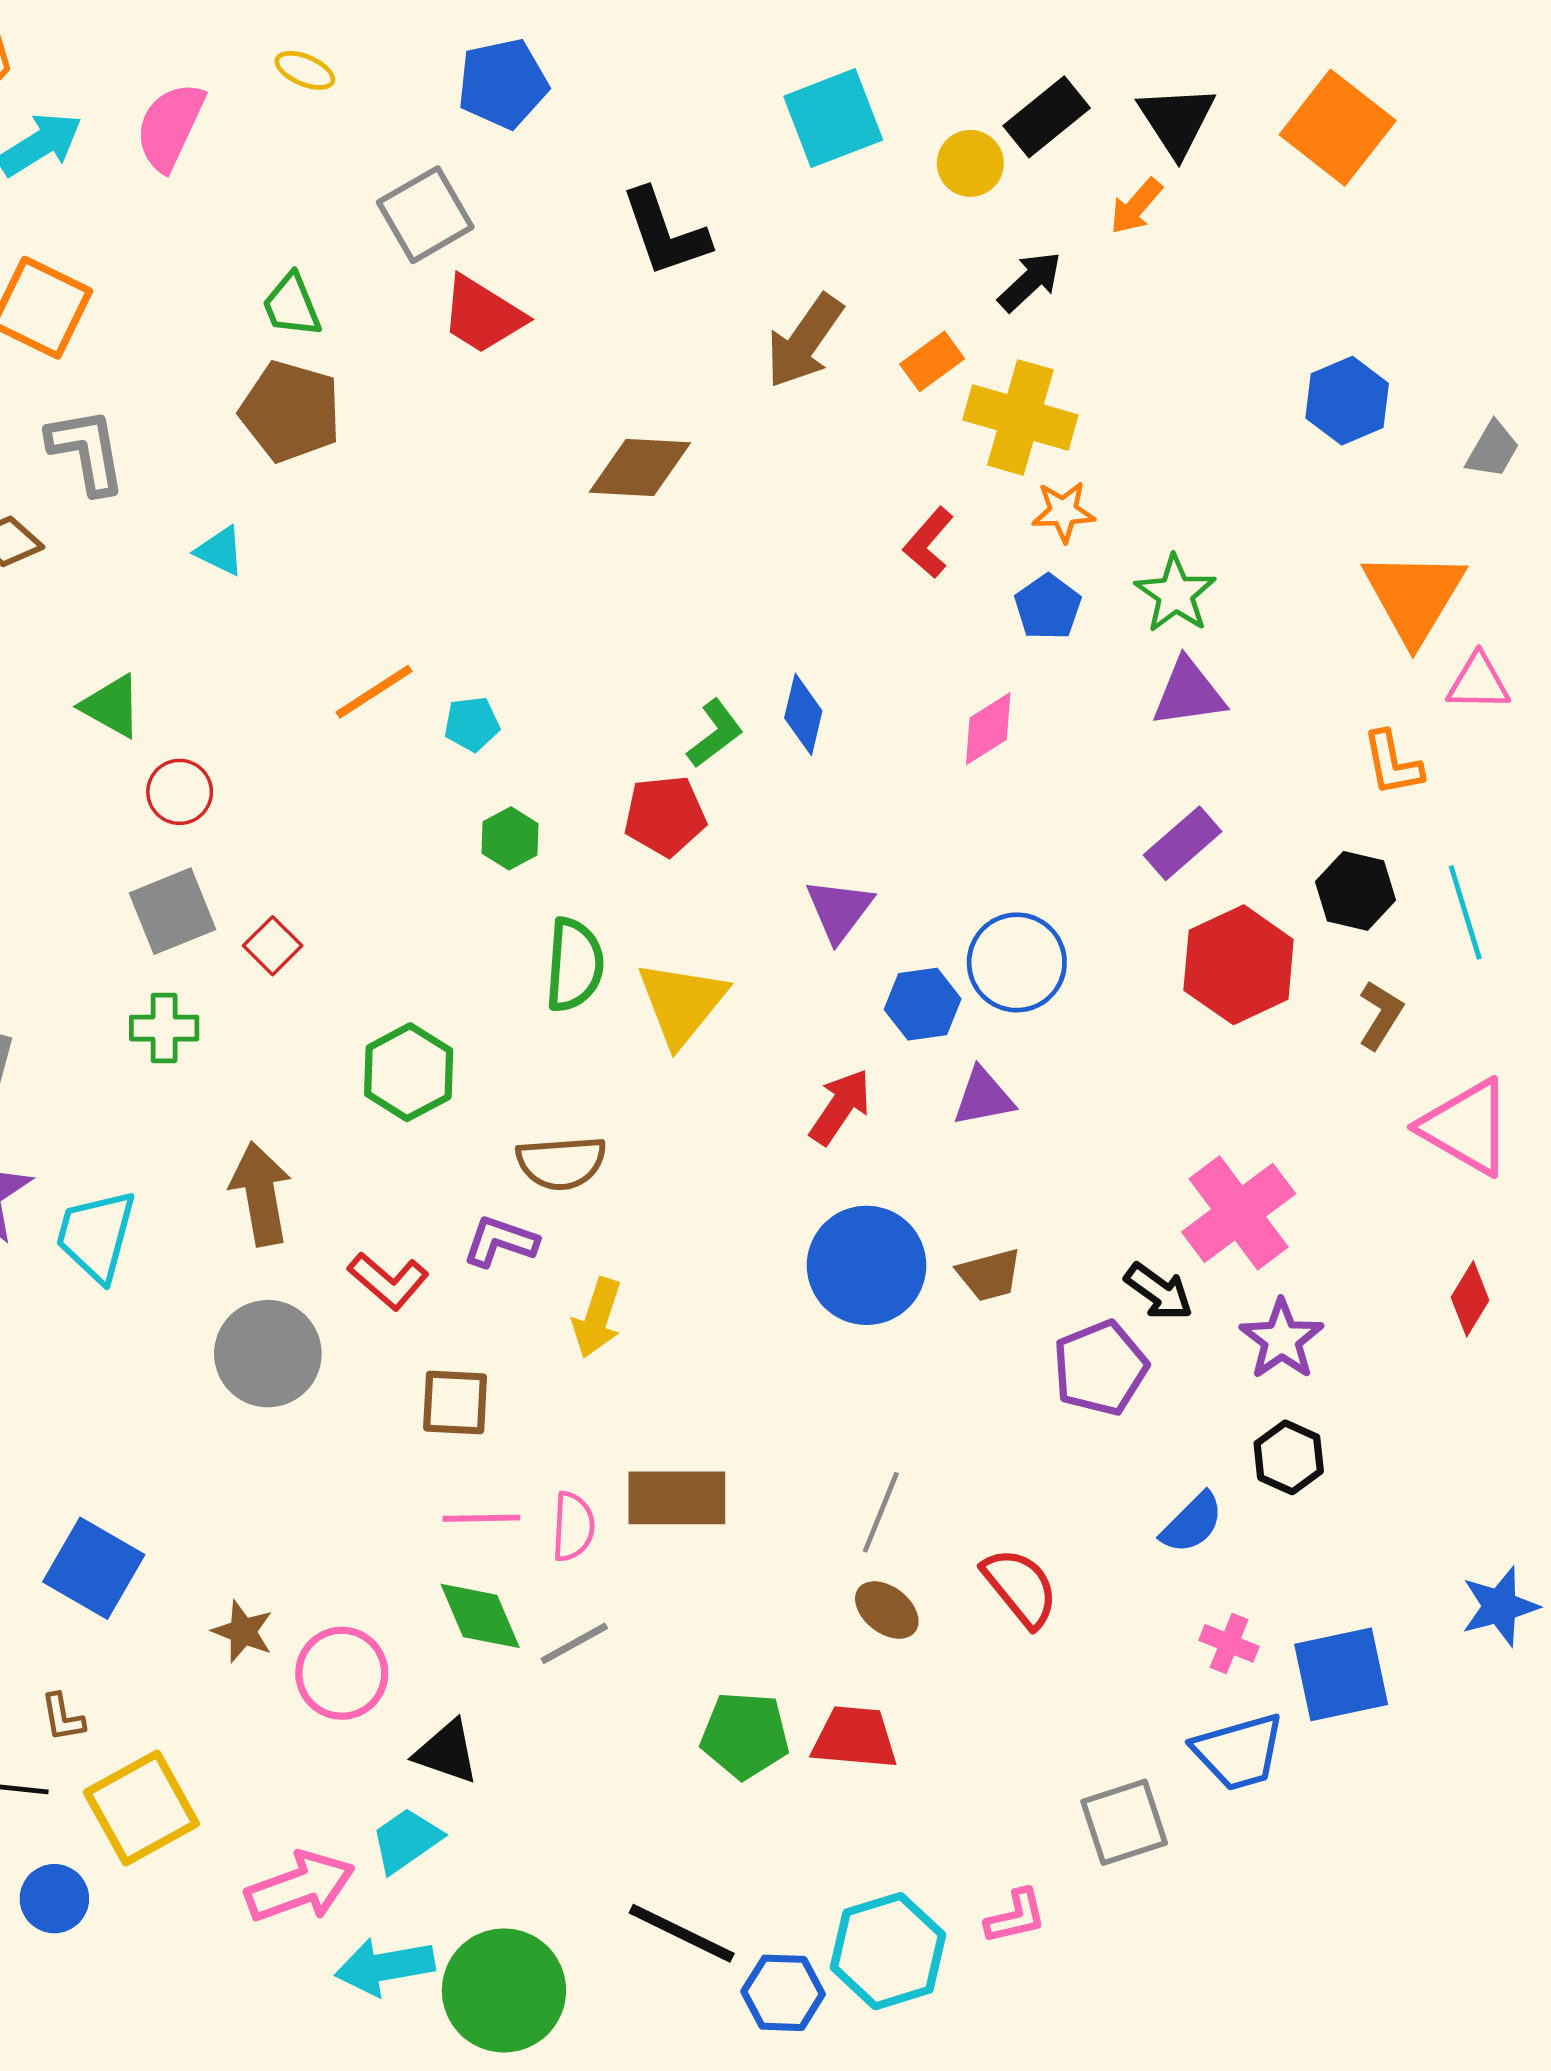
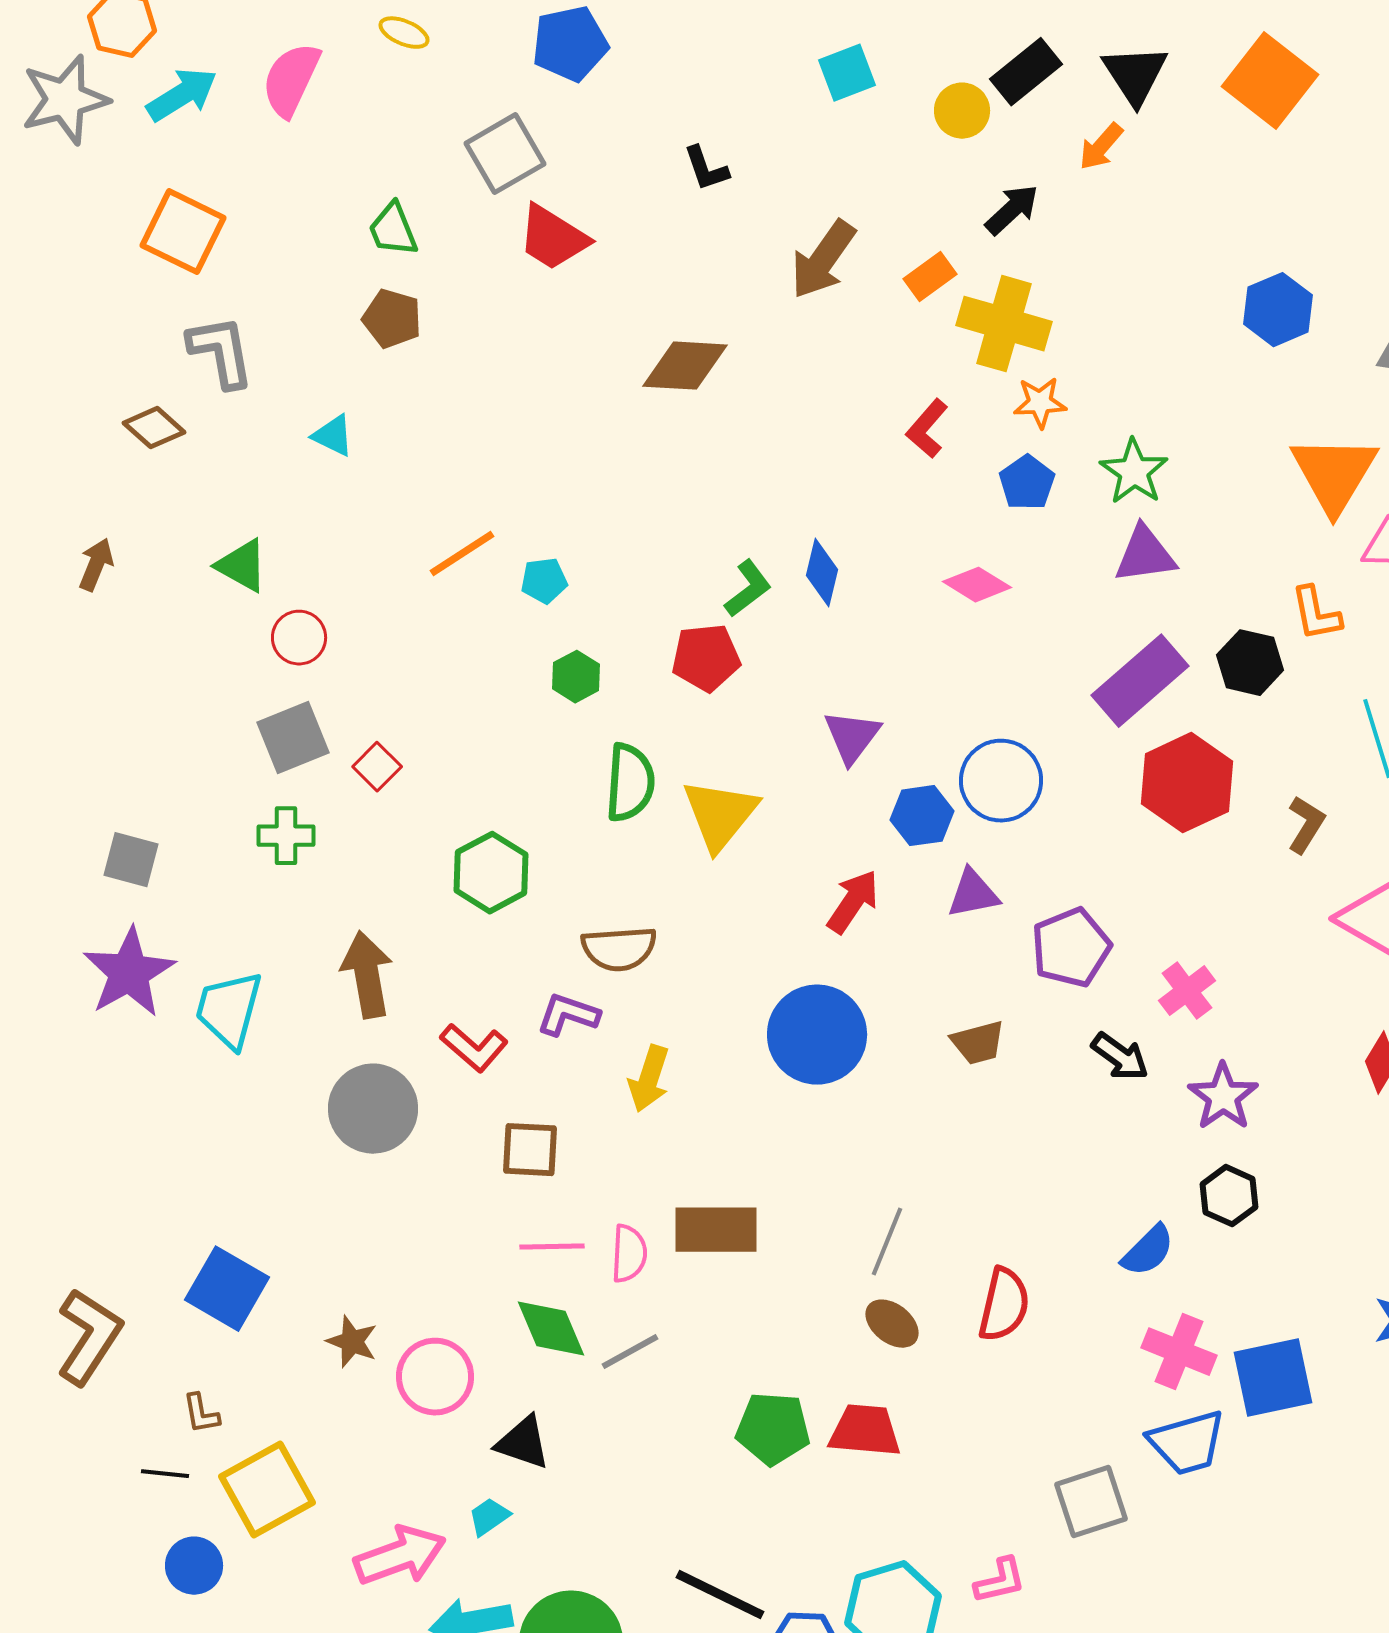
cyan square: (833, 118) -> (847, 73), size x0.7
black L-shape: (665, 233) -> (706, 169), size x0.6
brown pentagon: (291, 411) -> (392, 319), size x0.7
pink diamond: (988, 729) -> (977, 585), turned 64
purple rectangle: (1183, 843) -> (1140, 681), size x1.5
black hexagon: (1355, 891) -> (1250, 663), moved
pink cross: (1239, 1213) -> (1187, 991), size x0.6
blue circle: (867, 1265) -> (817, 1035), moved
purple pentagon: (1100, 1368) -> (1071, 948), moved
red semicircle: (1020, 1587) -> (1004, 1305), turned 52
pink cross: (1229, 1643) -> (1179, 1352), size x1.5
cyan trapezoid: (406, 1840) -> (489, 1517), size x0.7

